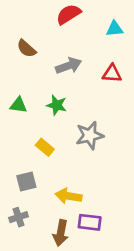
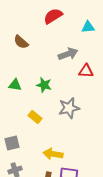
gray arrow: (69, 66) -> (68, 54), moved
red triangle: (112, 74) -> (86, 71), moved
gray square: (26, 182) -> (12, 143), moved

